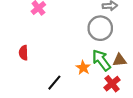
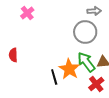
orange star: (83, 68) -> (69, 69), size x1.5
black line: (54, 83) -> (54, 77), moved, turned -56

